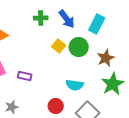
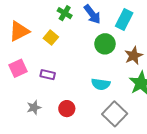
green cross: (41, 18) -> (65, 13), turned 32
yellow square: (59, 46) -> (51, 38), moved
red circle: (56, 106) -> (67, 109), moved

